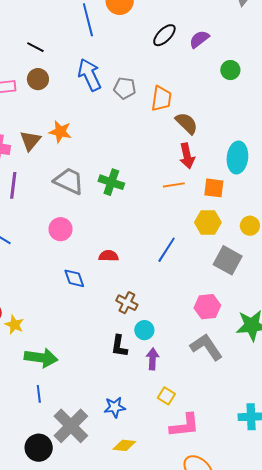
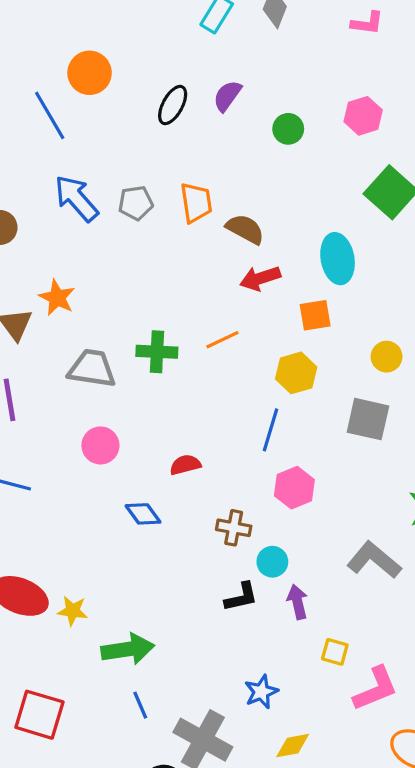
orange star: (60, 132) -> (57, 298), turned 30
red arrow: (187, 156) -> (260, 278), turned 100
orange line: (174, 185) -> (222, 340), moved
yellow hexagon: (208, 222) -> (296, 373), moved
pink hexagon: (207, 307) -> (294, 488), moved
black L-shape: (119, 346) -> (241, 597), turned -95

